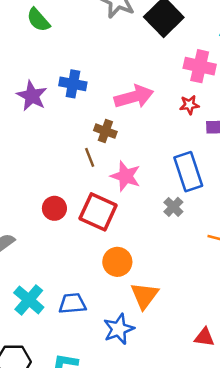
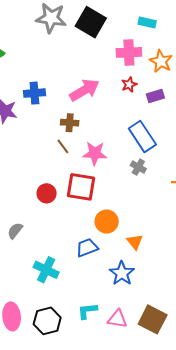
orange triangle: (144, 295) -> (135, 242), size x0.7
blue trapezoid: (72, 304) -> (87, 248), moved

